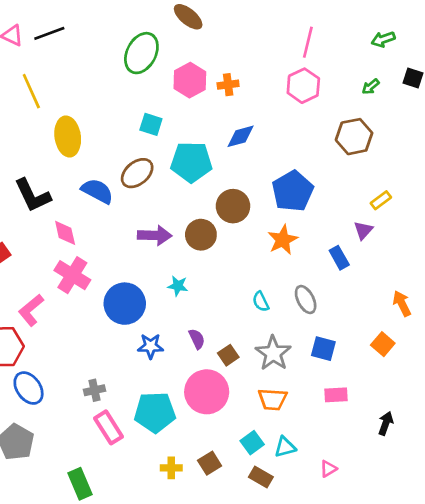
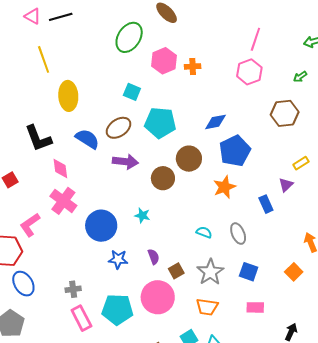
blue diamond: (241, 136) -> (215, 122), moved
purple arrow: (155, 235) -> (125, 162), moved
cyan semicircle: (261, 302) -> (204, 232), turned 133

